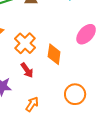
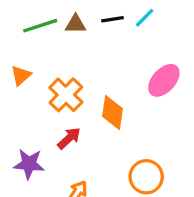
red arrow: (27, 70) -> (69, 138), turned -98

